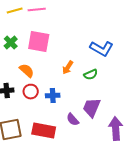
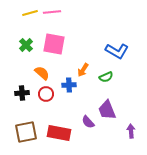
blue cross: (53, 96) -> (69, 85), moved
purple trapezoid: (92, 108) -> (107, 110), turned -45
purple arrow: (116, 129) -> (131, 131), size x0.6

